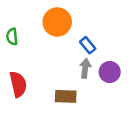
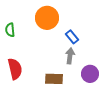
purple circle: (110, 72) -> (90, 74), moved

